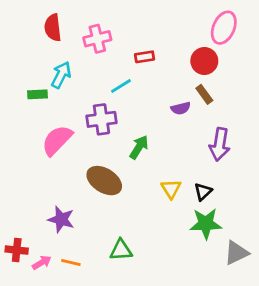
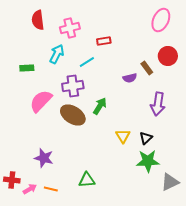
red circle: (204, 61) -> (168, 56), moved
cyan arrow: (61, 75) -> (57, 54), moved
brown ellipse: (104, 181) -> (73, 115), moved

